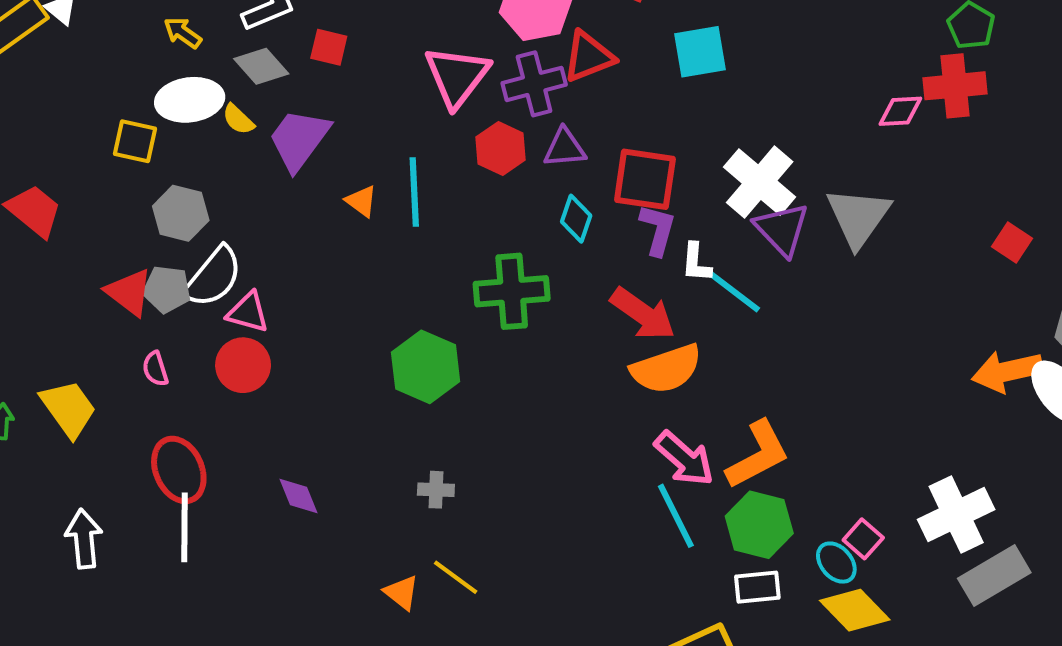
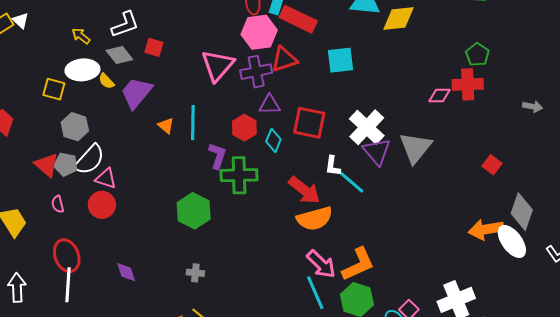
red hexagon: (501, 149) -> (244, 128), moved
purple L-shape: (658, 230) -> (217, 156), moved

